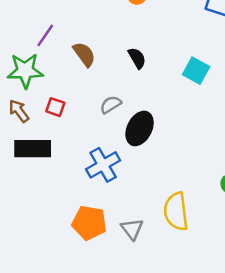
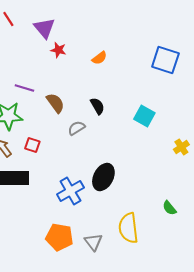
purple line: (45, 35) -> (24, 88), turned 72
gray semicircle: (111, 105) -> (76, 128), moved
black ellipse: (140, 128) -> (103, 177), moved

